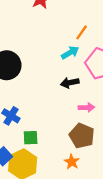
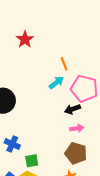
orange line: (82, 32) -> (64, 64), turned -48
black arrow: (70, 83) -> (73, 109), moved

